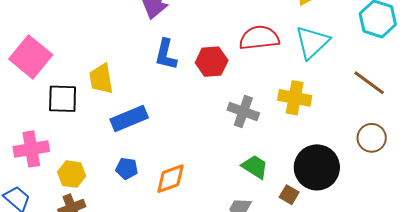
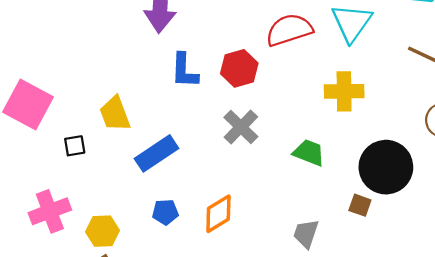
black square: (63, 99) -> (75, 146), size x0.6
gray cross: (243, 111) -> (241, 127), moved, turned 36
green trapezoid: (255, 167) -> (309, 153), moved

